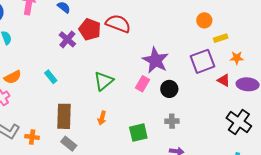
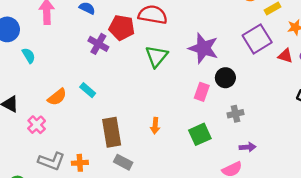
orange semicircle: (13, 77) -> (57, 97), moved
green triangle: (104, 81) -> (157, 56), moved
pink rectangle: (142, 84) -> (202, 92), moved

